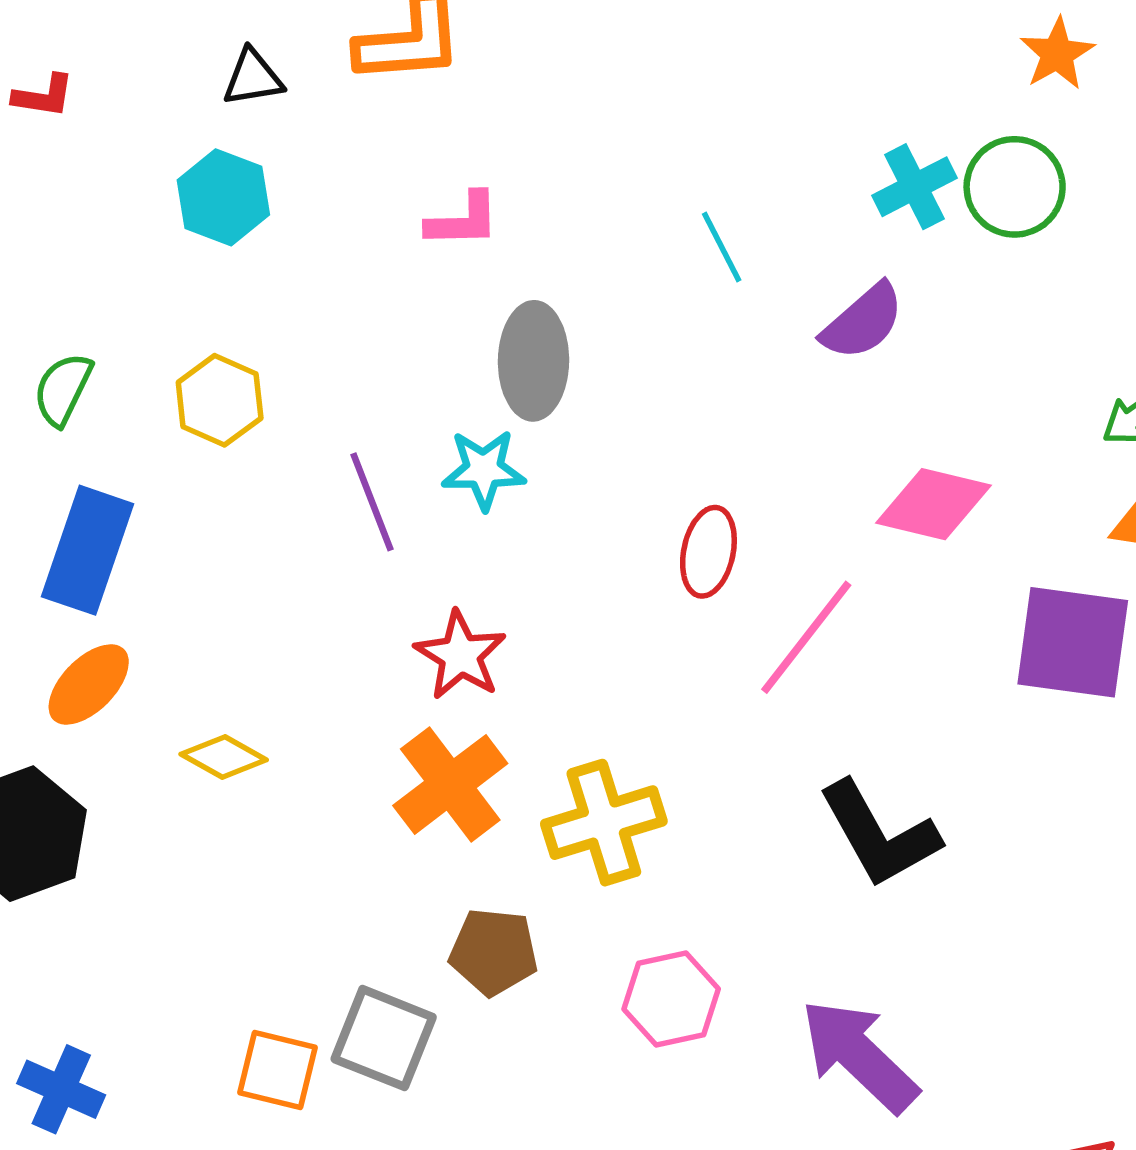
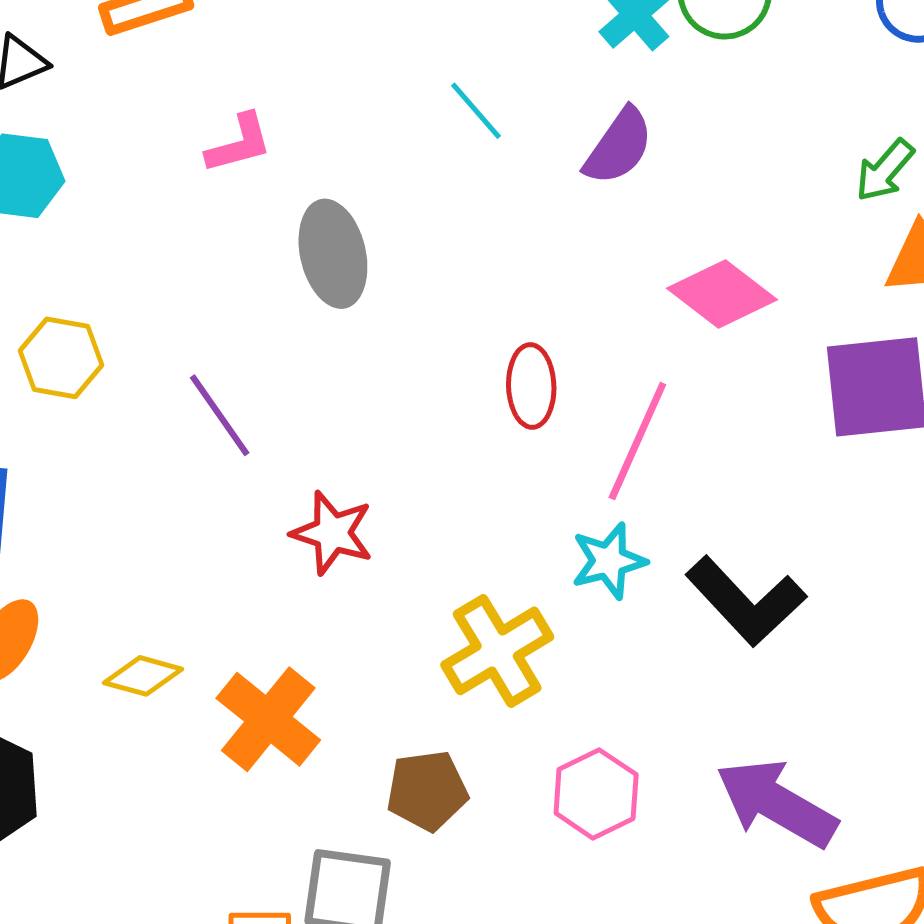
cyan star: (484, 470) -> (609, 561), moved
pink diamond: (934, 504) -> (722, 294), turned 38
orange cross: (450, 784) -> (268, 719), moved

